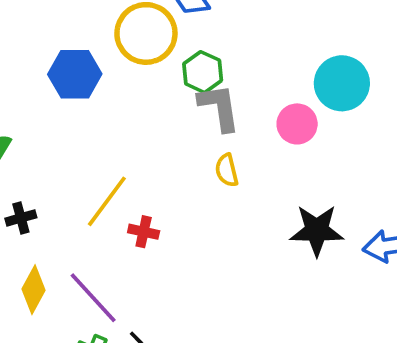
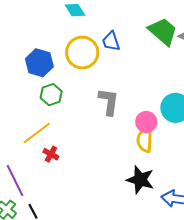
green hexagon: (203, 72) -> (51, 95), moved
yellow semicircle: (227, 170) -> (145, 140), moved, size x1.4

